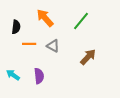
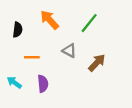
orange line: (29, 44) -> (32, 57), moved
gray triangle: (53, 46) -> (69, 51), moved

